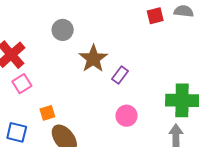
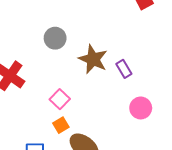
purple rectangle: (120, 75) -> (124, 69), turned -54
pink square: (22, 84) -> (60, 99), moved

